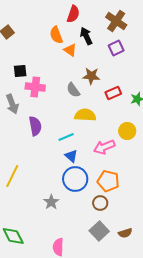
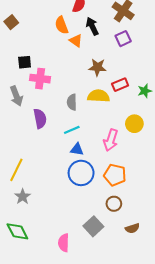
gray semicircle: (73, 90) -> (72, 102), moved, turned 35
yellow semicircle: (85, 115) -> (98, 96), moved
pink arrow: (104, 147) -> (111, 140), turned -50
blue triangle: (71, 156) -> (77, 149), turned -32
gray star: (51, 202) -> (23, 197), moved
brown circle: (100, 203) -> (114, 204), moved
gray square: (99, 231) -> (93, 226), moved

